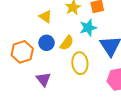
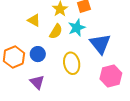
blue circle: (47, 43) -> (38, 54), moved
yellow semicircle: (67, 43) -> (56, 31), moved

